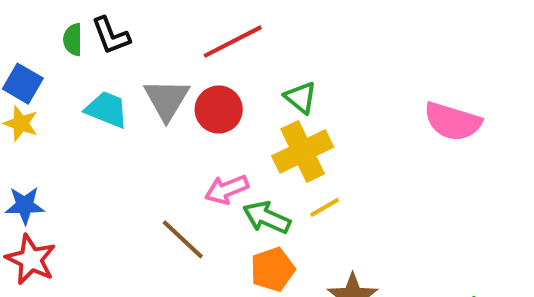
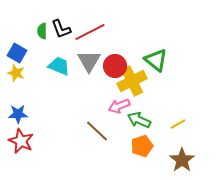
red line: (233, 42) -> (90, 32), moved
green triangle: (301, 98) -> (156, 60), size x1.4
yellow cross: (303, 151) -> (132, 81), moved
yellow line: (325, 207) -> (178, 124), moved

